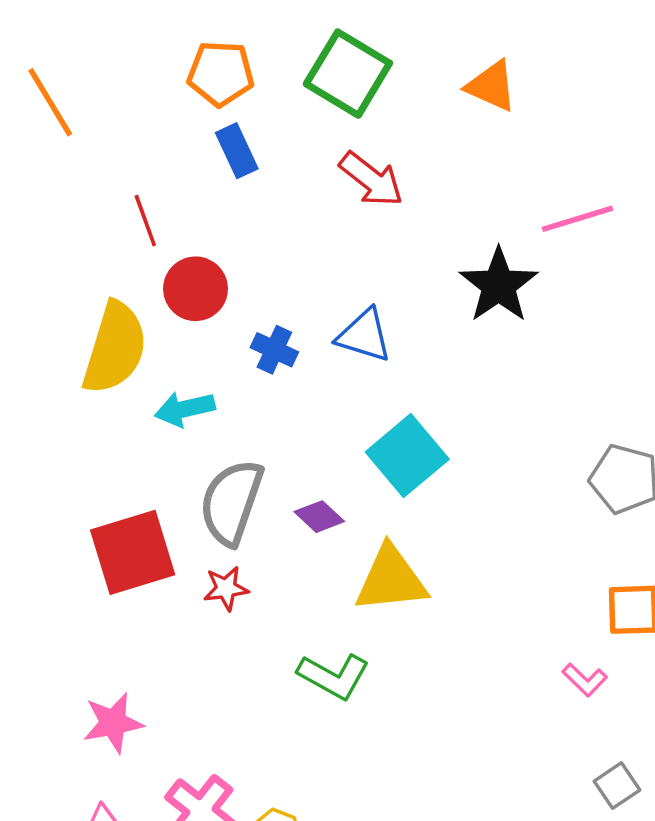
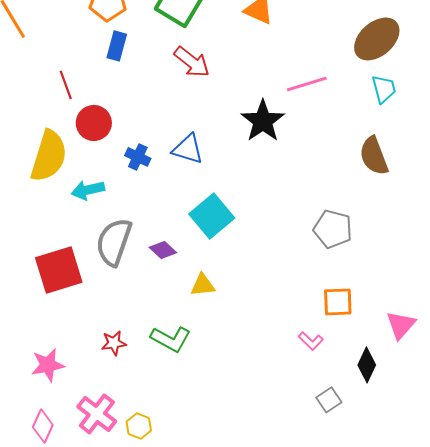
blue rectangle: (237, 151) -> (117, 46), turned 40
yellow triangle: (391, 579) -> (203, 285), size x0.6
red star: (226, 588) -> (114, 343), moved

